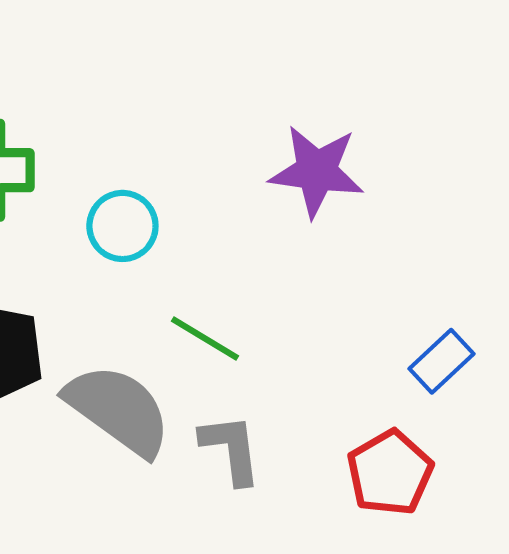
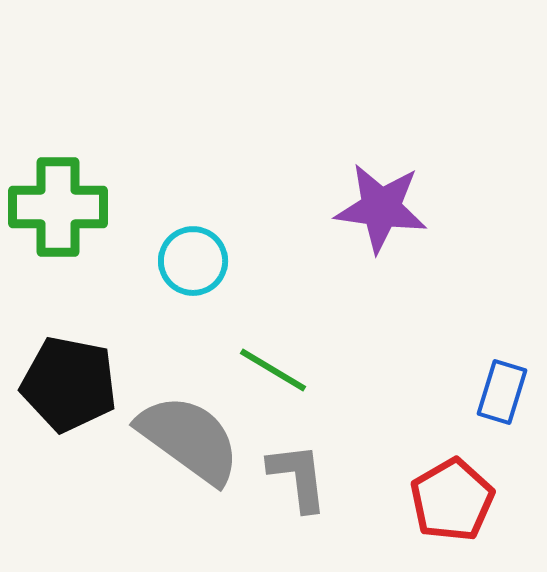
blue rectangle: (442, 361) -> (502, 392), turned -30

